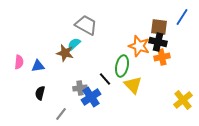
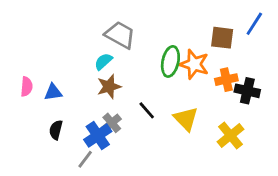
black cross: (158, 42) -> (247, 91), moved
brown star: (65, 53) -> (109, 87), moved, turned -30
green ellipse: (122, 66) -> (170, 61), moved
gray cross: (80, 88) -> (112, 123), turned -32
blue cross: (91, 97) -> (98, 136), moved
yellow cross: (183, 100) -> (231, 136), moved

